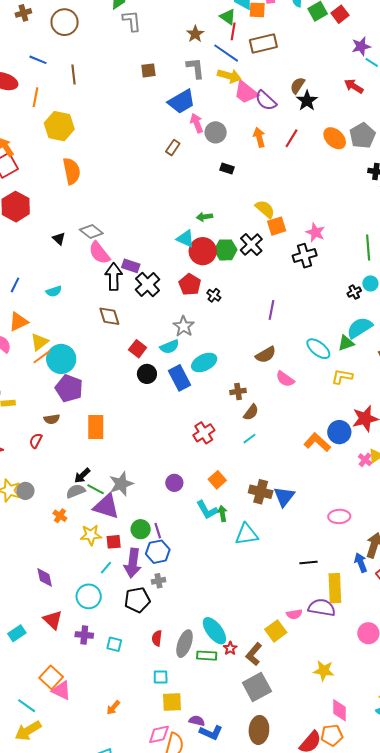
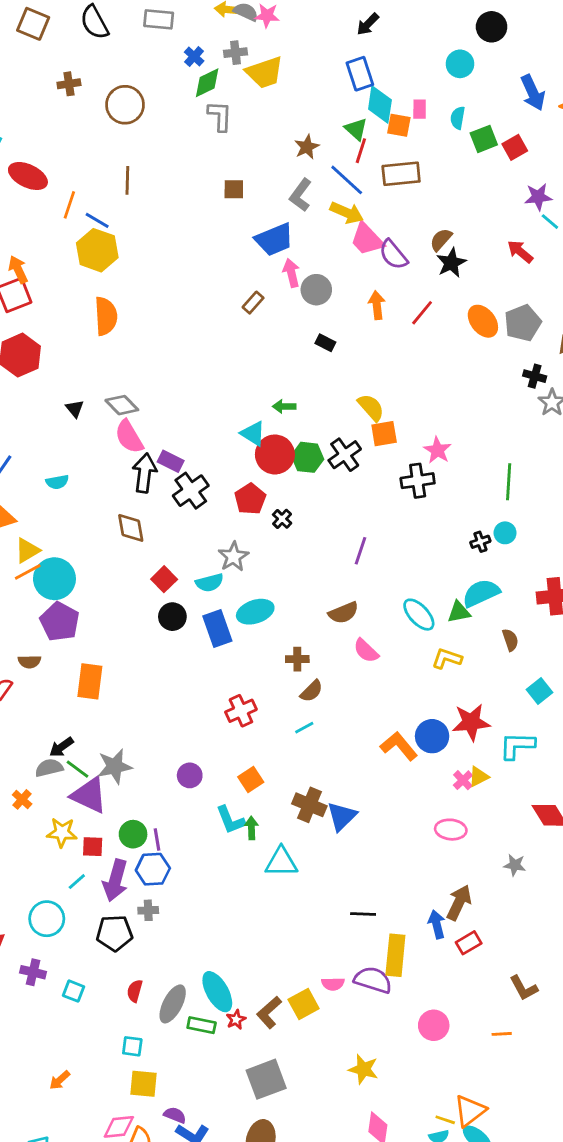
blue line: (38, 60) -> (97, 220), moved
gray L-shape: (195, 68) -> (300, 195), turned -145
pink ellipse: (339, 516) -> (451, 830), moved
brown L-shape: (254, 654) -> (269, 1012), moved

